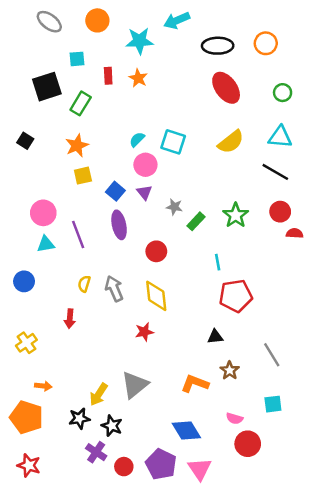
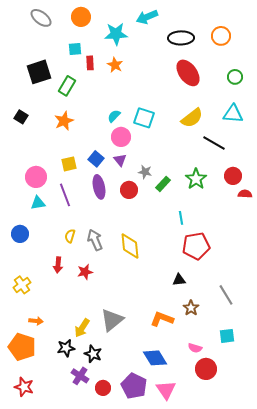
cyan square: (77, 59) -> (75, 49), moved
black line: (275, 172) -> (214, 143), moved
yellow square: (83, 176) -> (69, 164), moved
red circle: (156, 251) -> (129, 190), moved
red star: (144, 332) -> (85, 272), moved

